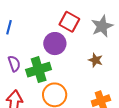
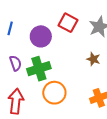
purple circle: (55, 44) -> (41, 36), moved

